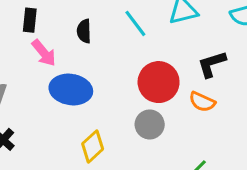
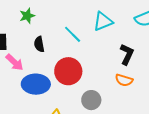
black L-shape: (212, 64) -> (127, 54), turned 140
red circle: (159, 82) -> (68, 71), moved

